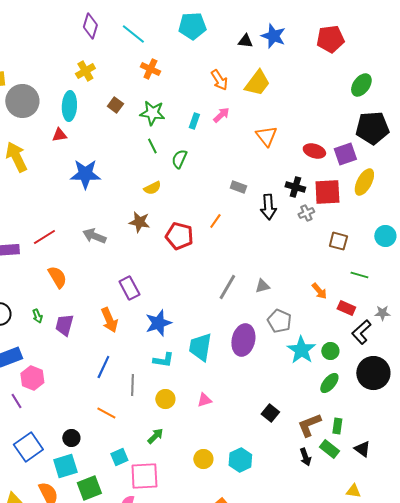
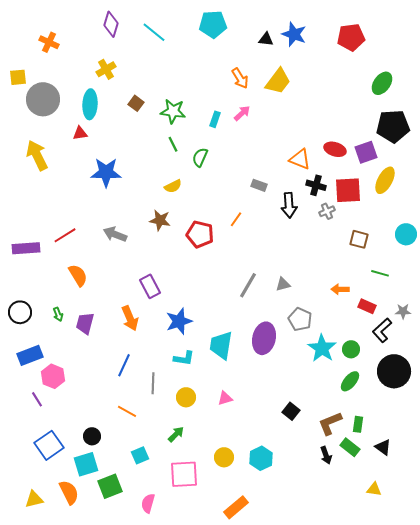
orange cross: (150, 69) -> (49, 42), moved
orange triangle: (266, 136) -> (300, 159), moved, turned -30
orange arrow: (319, 291) -> (340, 289), turned 132
pink square: (144, 476) -> (184, 474), moved

